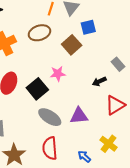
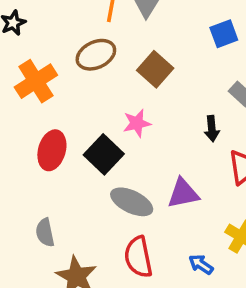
blue square: (88, 27) -> (224, 34), moved
black arrow: (99, 82) -> (212, 129), turned -64

